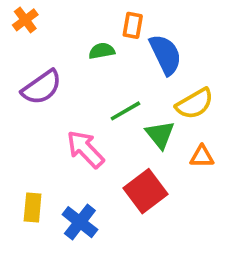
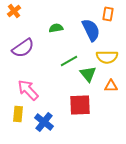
orange rectangle: (133, 25) -> (108, 14), moved
yellow semicircle: (195, 104) -> (107, 57), turned 30
pink arrow: (85, 149) -> (28, 90), moved
red square: (145, 191) -> (80, 105), turned 35

